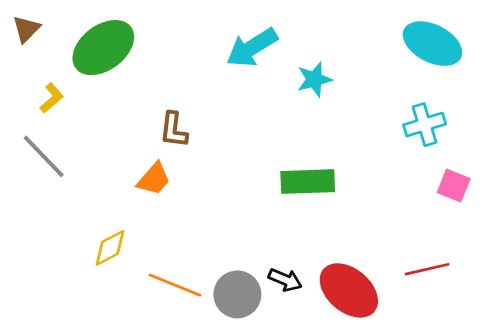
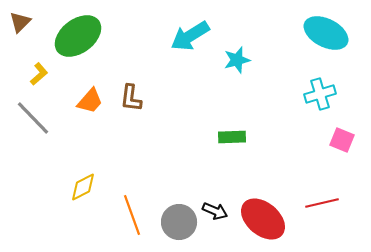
orange trapezoid: (154, 179) -> (90, 101), moved
green rectangle: (308, 182) -> (232, 137), size x0.7
orange line: (175, 285) -> (132, 215), turned 48

